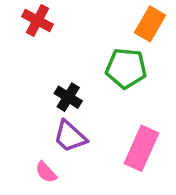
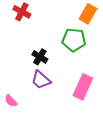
pink semicircle: (46, 172) -> (11, 101), moved

